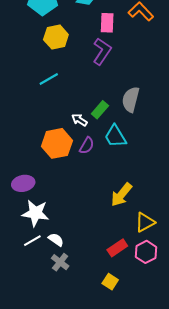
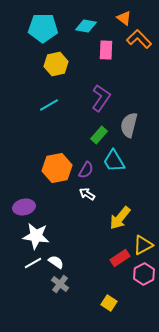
purple L-shape: (102, 51) -> (101, 98), moved
white arrow: (79, 120) -> (87, 194), moved
red rectangle: (117, 248) -> (120, 258), moved

